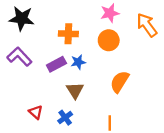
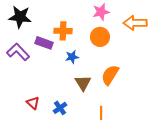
orange arrow: (147, 25) -> (135, 23), turned -55
purple rectangle: (56, 64) -> (44, 43), moved, turned 48
brown triangle: (75, 90) -> (83, 83), moved

